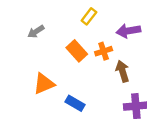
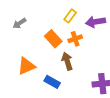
yellow rectangle: (89, 16) -> (70, 16), moved
brown arrow: (123, 71) -> (67, 61), moved

